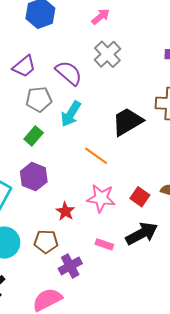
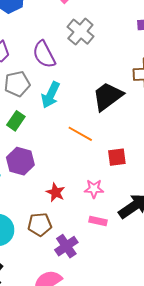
purple semicircle: (69, 73) -> (44, 54), turned -152
red square: (140, 197) -> (117, 157), moved, turned -36
pink star: (101, 198) -> (94, 189), moved, size x0.7

